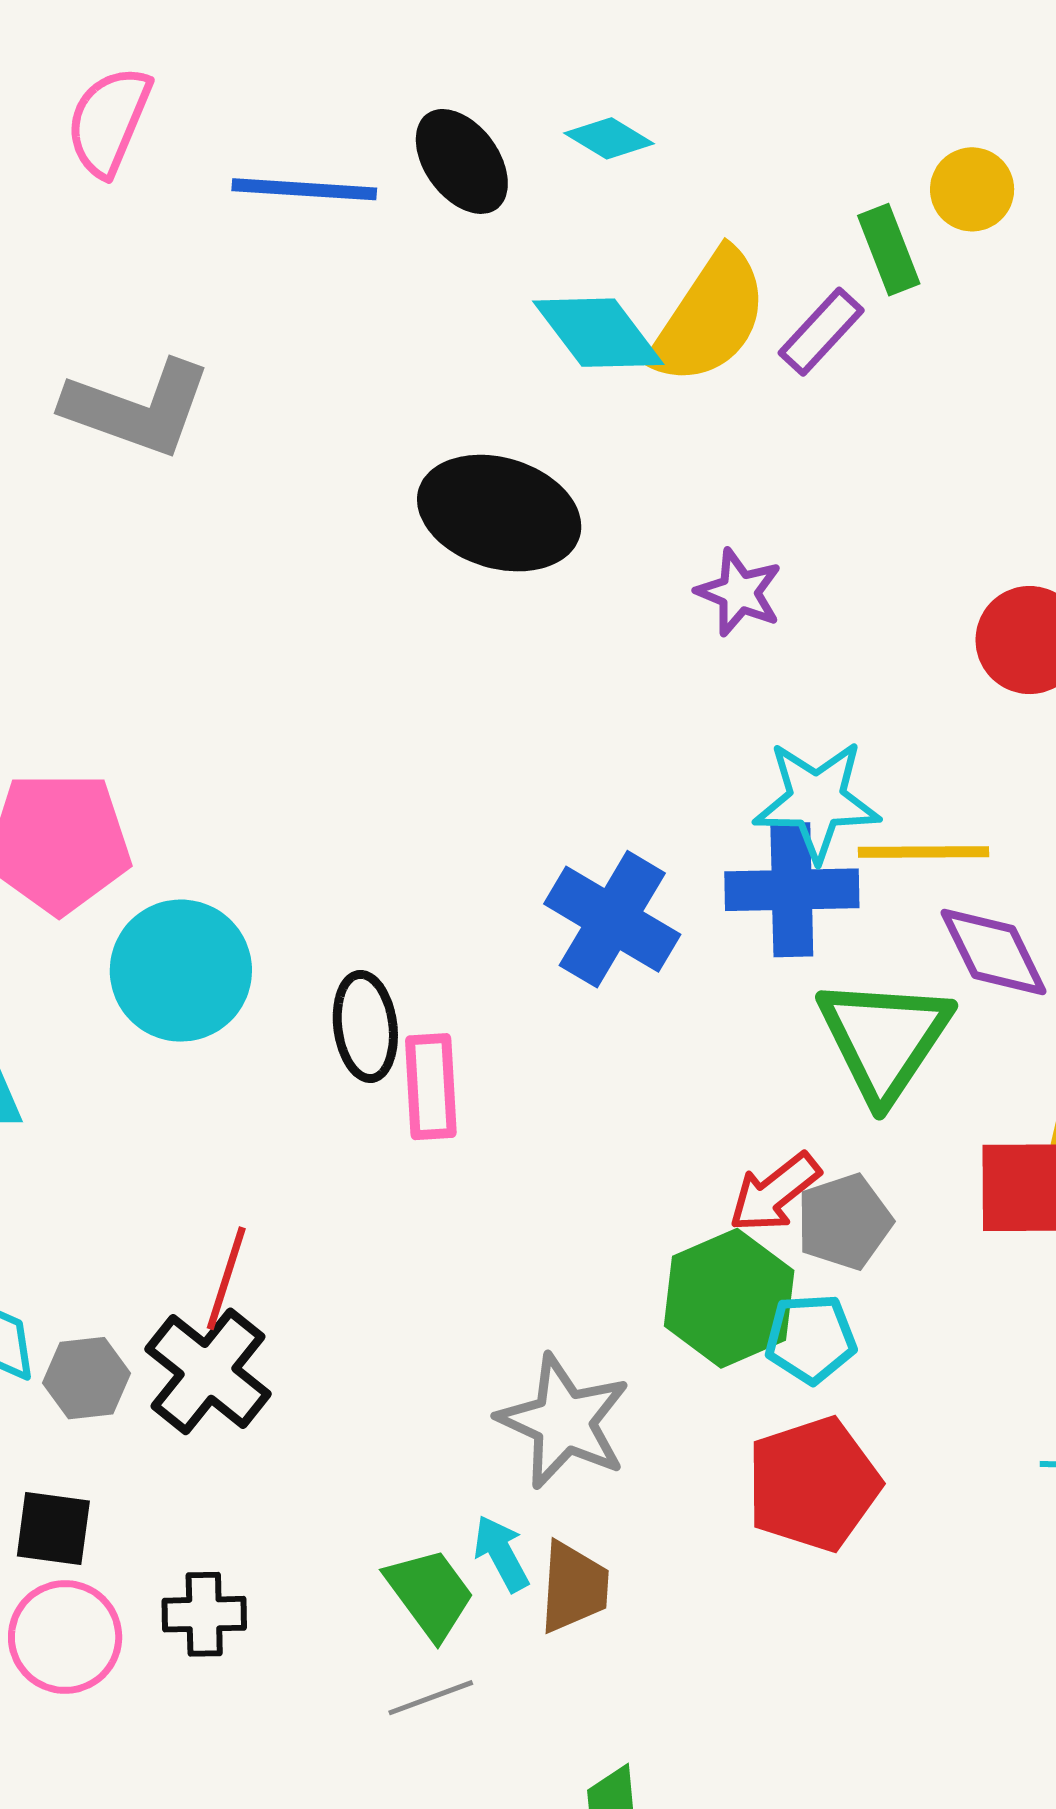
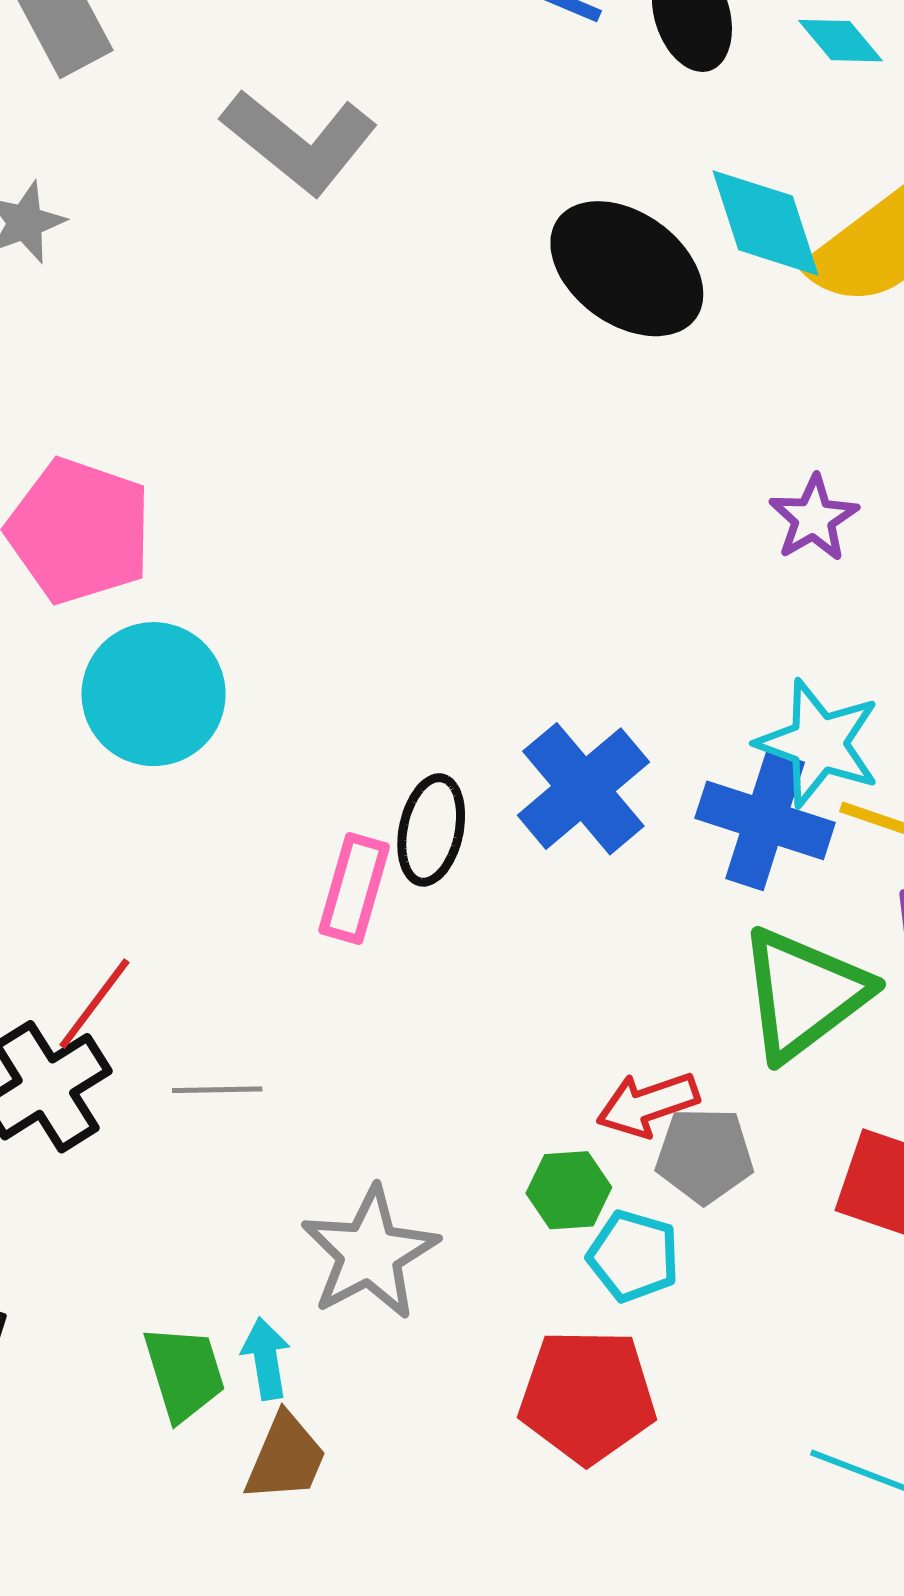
black ellipse: (499, 513) -> (627, 269), moved
black ellipse: (365, 1026) -> (431, 830), moved
green hexagon: (729, 1298) -> (569, 1190), size x0.6
brown trapezoid: (574, 1587) -> (286, 1458), moved
gray line: (431, 1698) -> (217, 1090), moved

